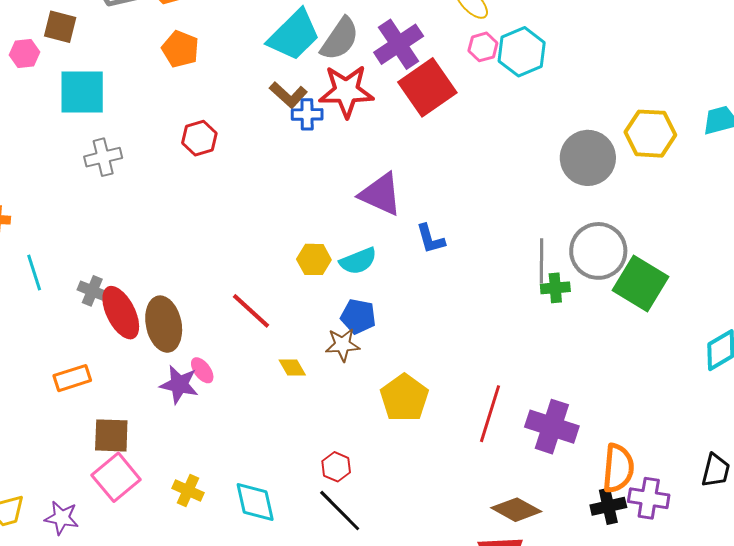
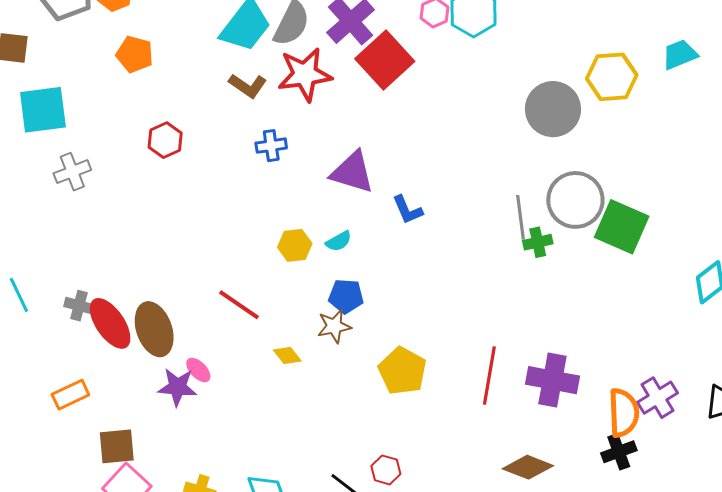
blue cross: (307, 114) -> (271, 146), moved
cyan semicircle: (358, 261) -> (339, 241), size x0.7
red hexagon: (336, 467) -> (386, 470), moved
purple cross: (649, 498) -> (657, 398), moved, turned -33

